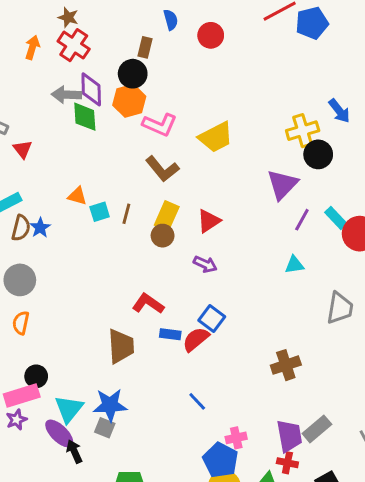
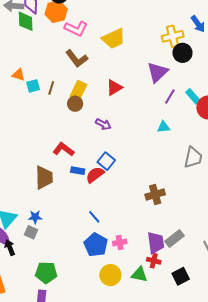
red triangle: (209, 221) -> (114, 88), moved
blue star: (110, 405) -> (35, 217), size x0.6
blue pentagon: (220, 460) -> (96, 245), moved

